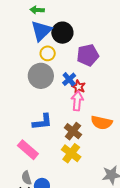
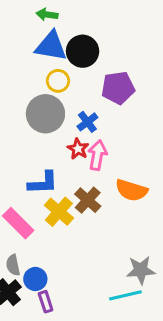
blue triangle: (41, 31) -> (51, 46), turned 50
red star: (78, 87) -> (78, 149), moved
yellow cross: (71, 153) -> (59, 212), moved

